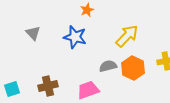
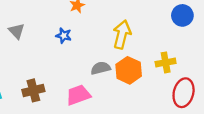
yellow arrow: (127, 36) -> (122, 34), turned -30
blue star: (75, 37) -> (64, 36), size x0.6

